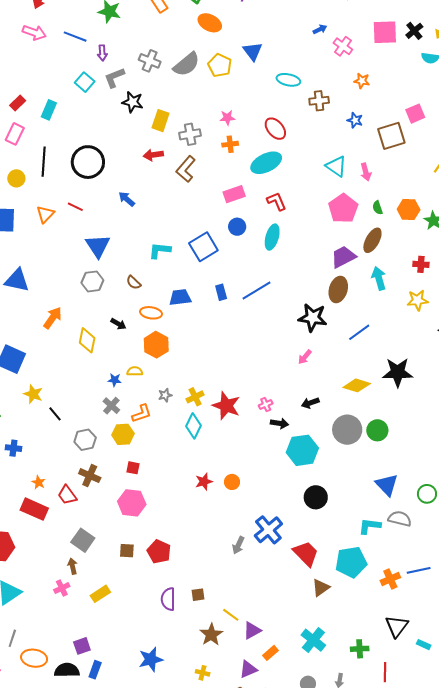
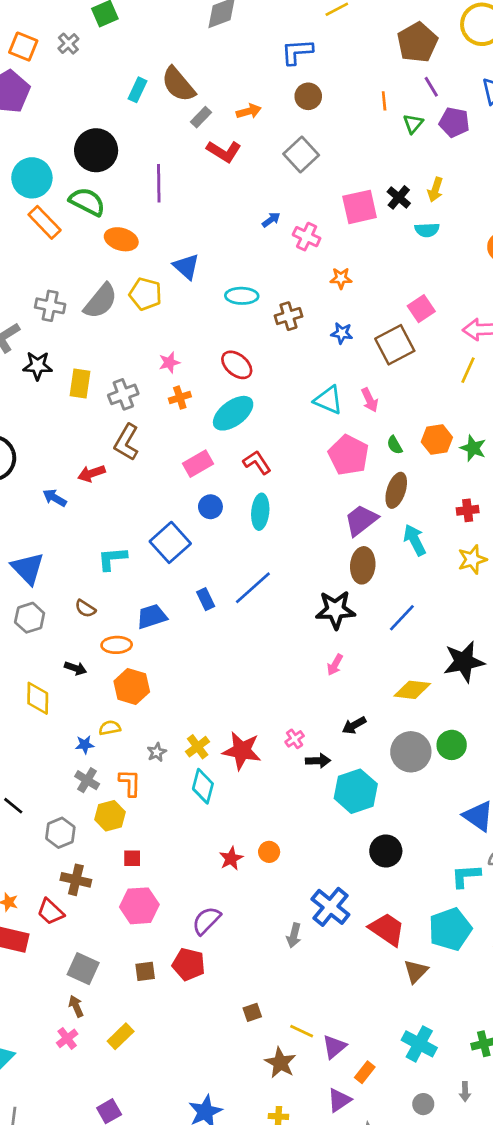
red arrow: (153, 155) -> (91, 473), moved
orange L-shape: (142, 413) -> (130, 783), turned -60
purple semicircle: (168, 599) -> (206, 921), moved, turned 55

